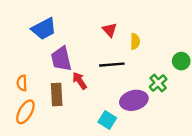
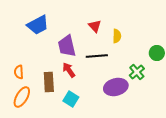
purple trapezoid: (61, 59) -> (67, 46), moved
cyan square: (107, 120) -> (71, 99), moved

